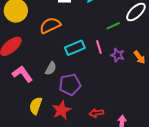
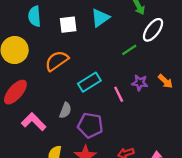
pink line: (99, 47) -> (119, 94), moved
purple pentagon: (70, 85) -> (90, 125), turned 30

